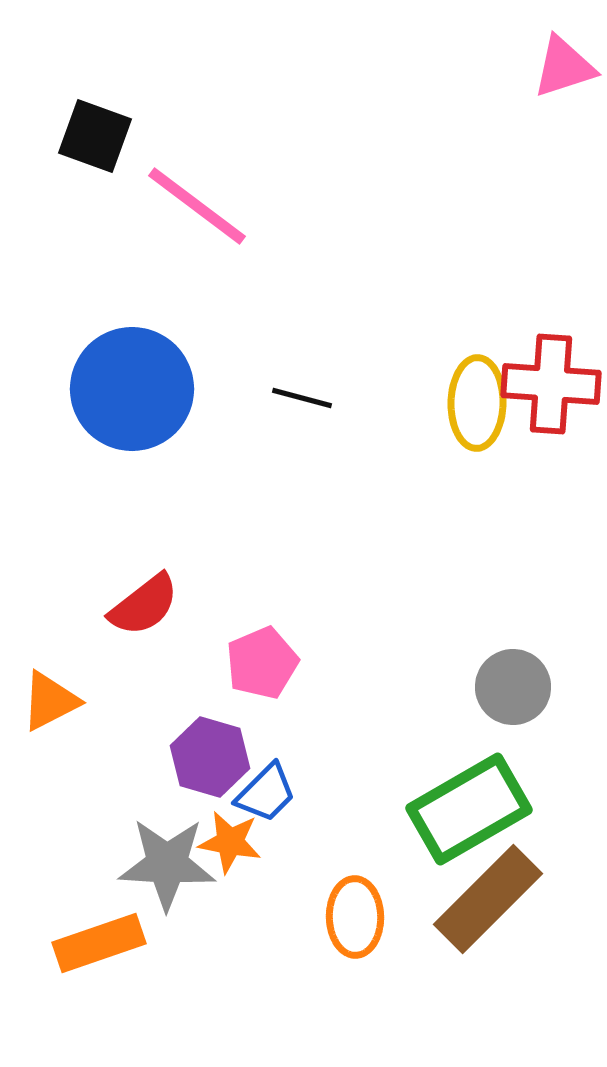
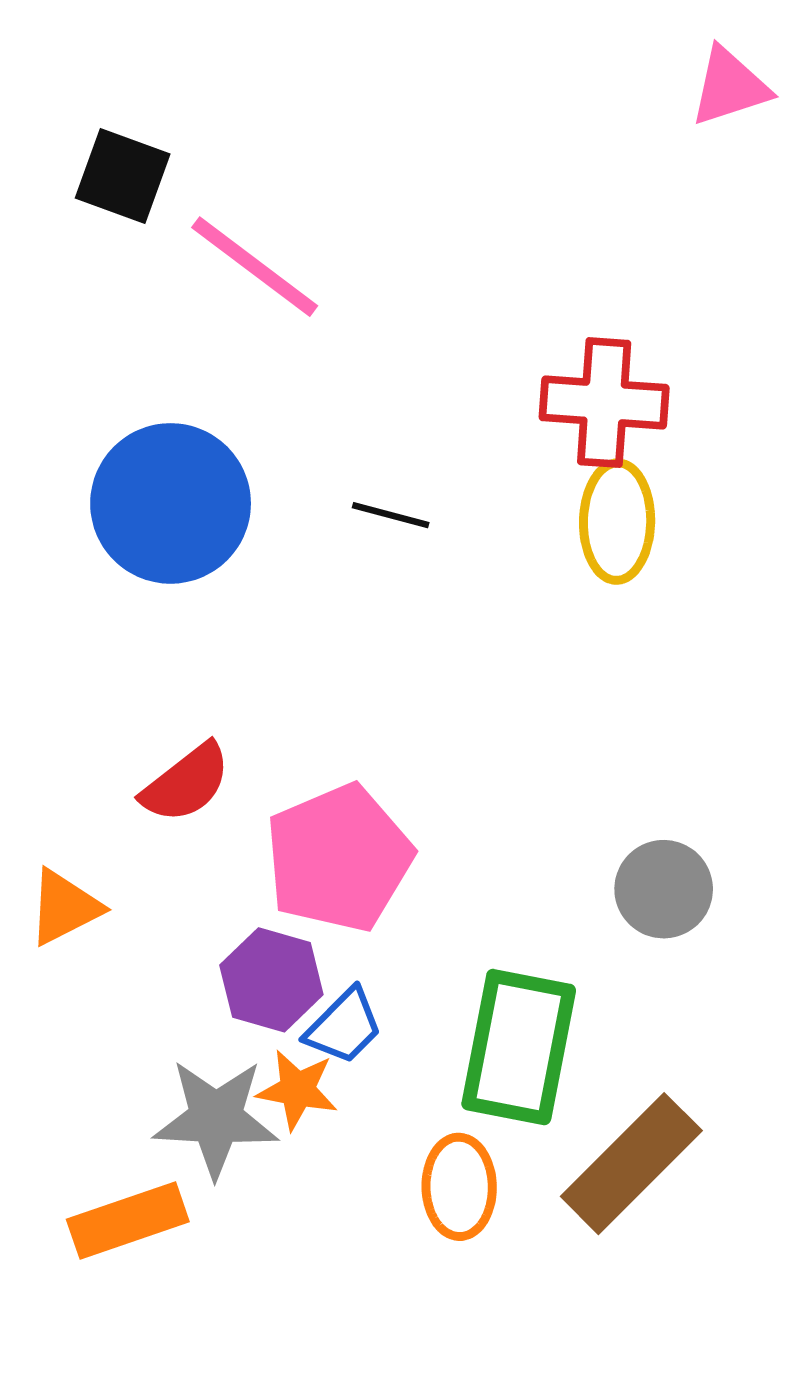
red cross: (551, 384) -> (604, 403), moved
pink pentagon: (262, 663) -> (339, 858), size x1.6
green rectangle: (469, 809) -> (519, 1047), moved, turned -49

